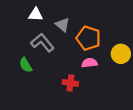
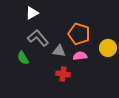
white triangle: (36, 15) -> (32, 13), turned -32
gray triangle: (63, 25) -> (59, 51), moved, turned -32

